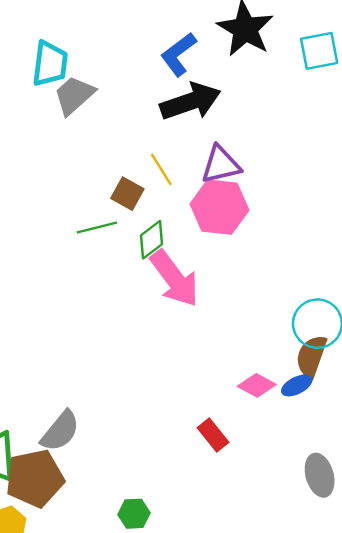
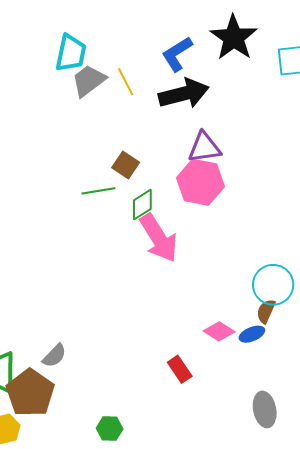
yellow line: (161, 169) -> (126, 82), moved
brown semicircle: (311, 356) -> (266, 311), size x0.7
gray semicircle: (60, 431) -> (54, 356), size x0.7
brown pentagon: (35, 478) -> (30, 393), turned -30

